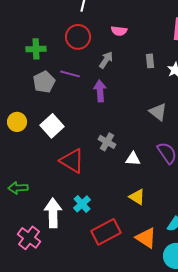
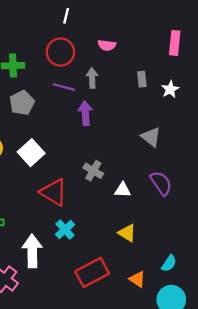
gray arrow: (106, 60) -> (92, 78), turned -36
purple line: (70, 74) -> (64, 87), moved
cyan cross: (82, 204) -> (65, 230), moved
orange triangle: (146, 238) -> (137, 279), size x0.7

